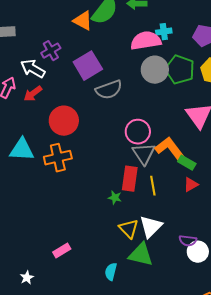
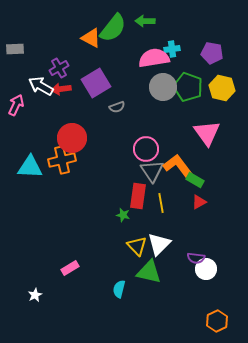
gray semicircle: (109, 90) -> (117, 107), size x0.6
red arrow: (33, 94) -> (61, 89), moved, turned 30
orange cross: (58, 158) -> (62, 160), moved

